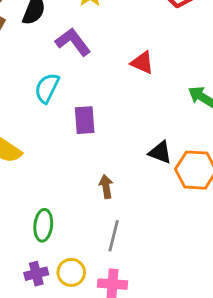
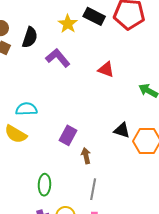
cyan semicircle: (47, 88) -> (26, 109), moved, turned 65
purple rectangle: (85, 120) -> (68, 135), moved, turned 36

